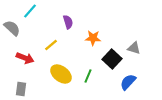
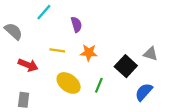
cyan line: (30, 11) -> (44, 12), moved
orange star: (93, 38) -> (89, 53), moved
yellow line: (51, 45) -> (57, 50), turned 48

